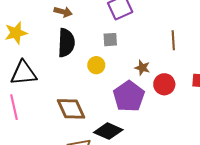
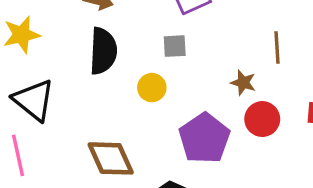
brown star: (142, 68) -> (243, 83), moved
black triangle: (24, 73) -> (34, 100), turned 44

